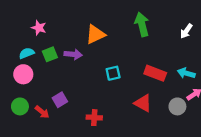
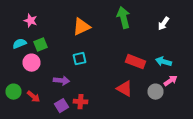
purple arrow: (73, 54) -> (62, 81), moved
cyan square: (113, 73) -> (80, 59), moved
pink circle: (23, 74) -> (32, 63), moved
purple square: (60, 100) -> (62, 106), moved

